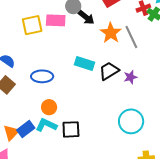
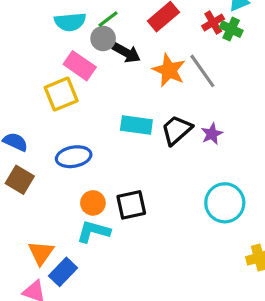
pink rectangle: (56, 20) -> (80, 66), turned 42
yellow square: (32, 25) -> (61, 94), moved
blue rectangle: (26, 129) -> (63, 272), moved
black square: (71, 129) -> (131, 205), moved

